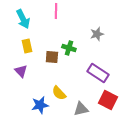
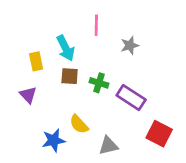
pink line: (56, 11) -> (96, 25), moved
cyan arrow: (23, 19) -> (66, 48), moved
green cross: (69, 48) -> (99, 83), moved
red square: (108, 100) -> (159, 134), moved

